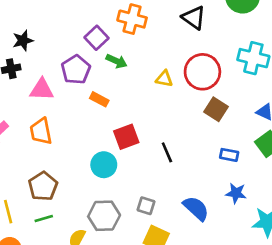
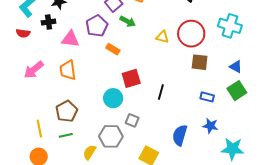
brown square: (216, 109) -> (200, 62), turned -30
black line: (167, 152) -> (161, 92), turned 35
gray square: (146, 206) -> (132, 120), moved
blue semicircle: (196, 208) -> (180, 135), turned -120

